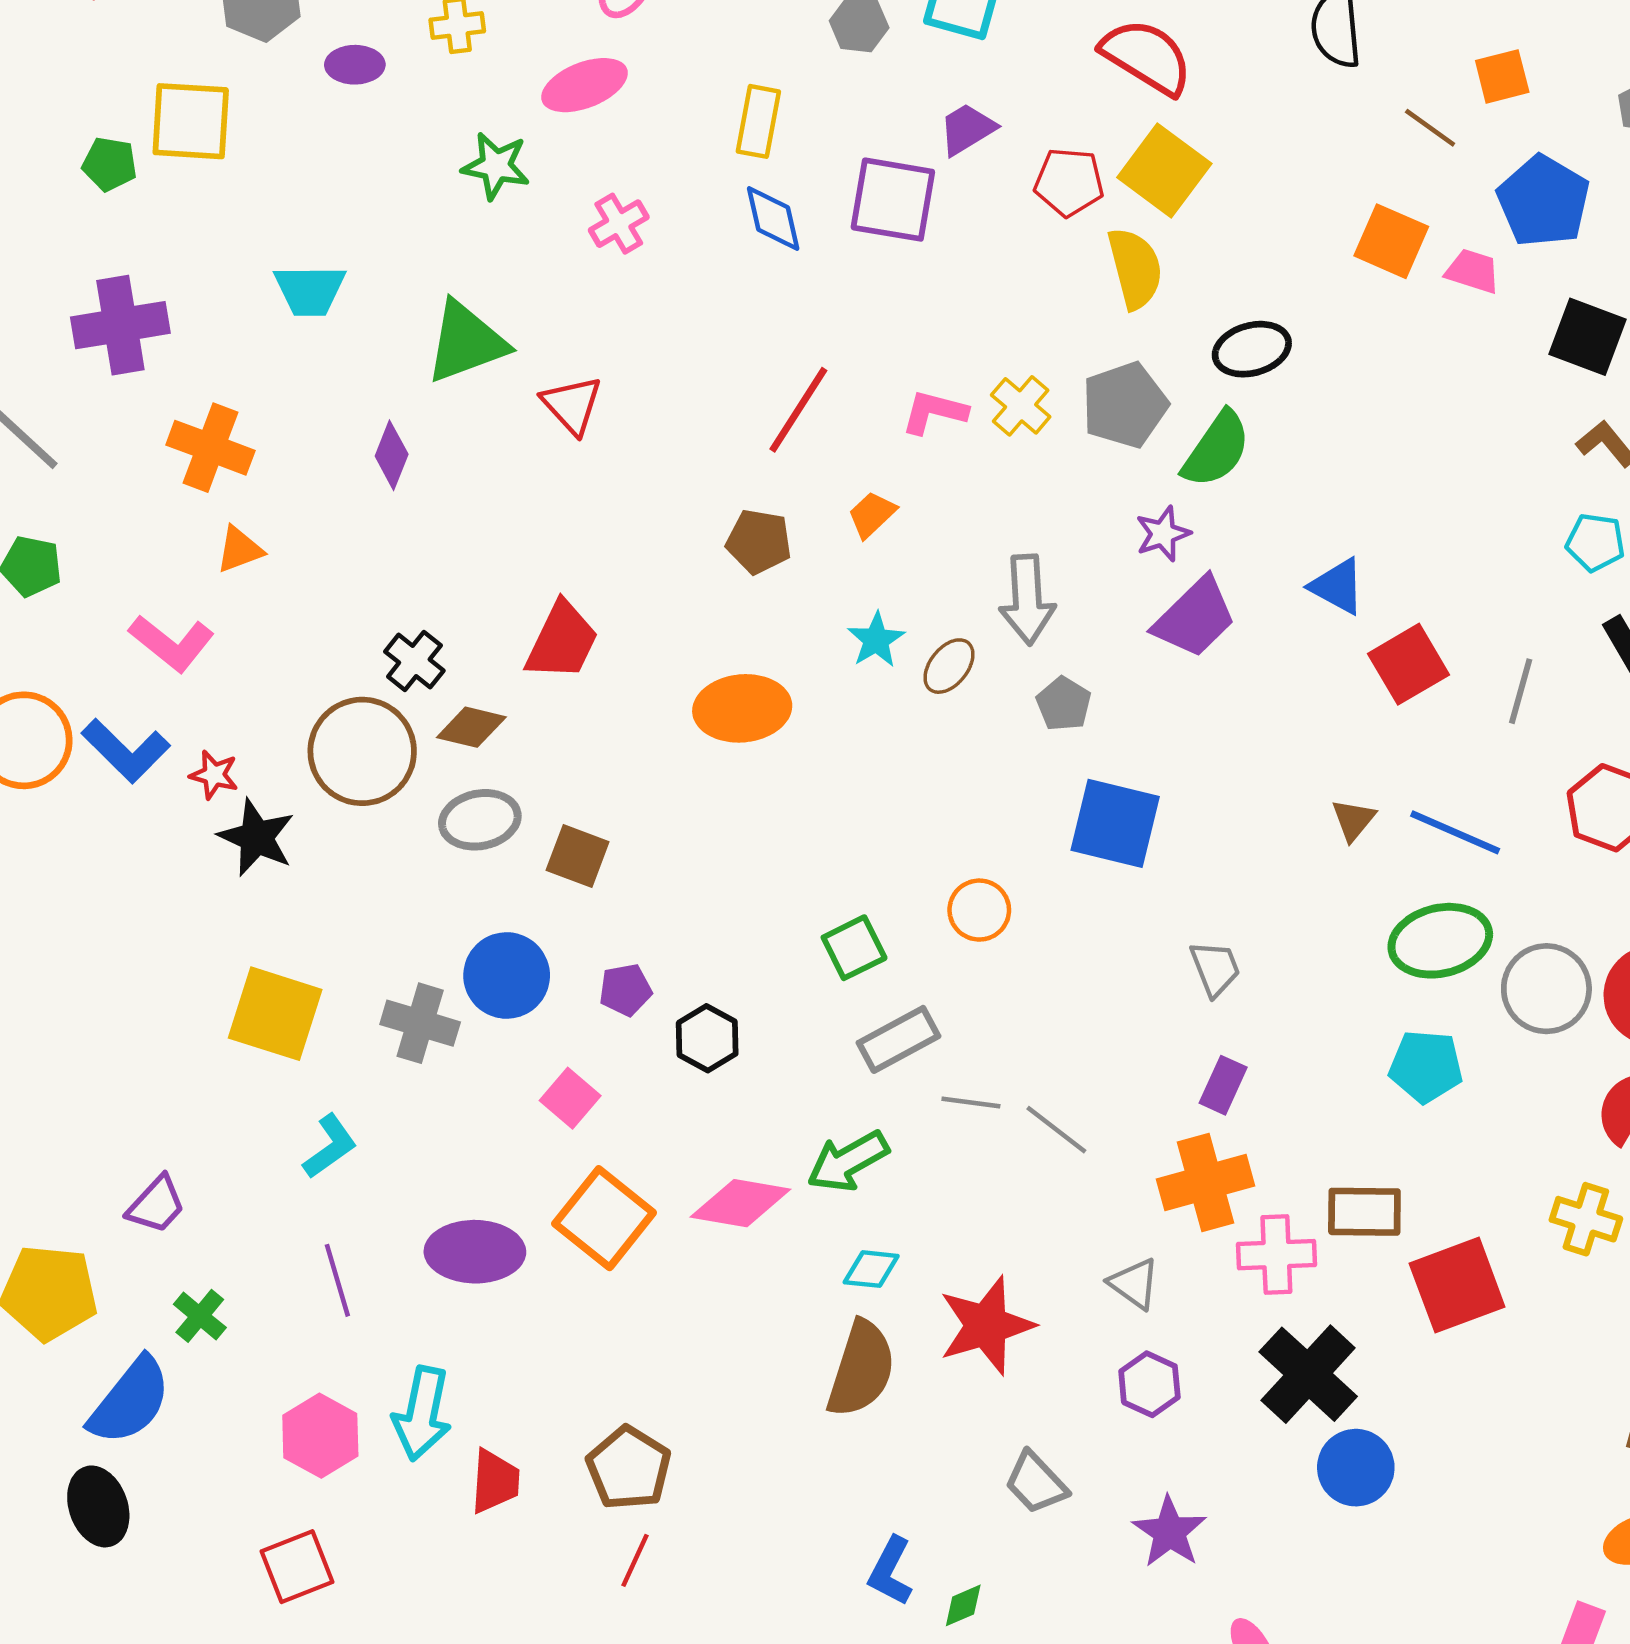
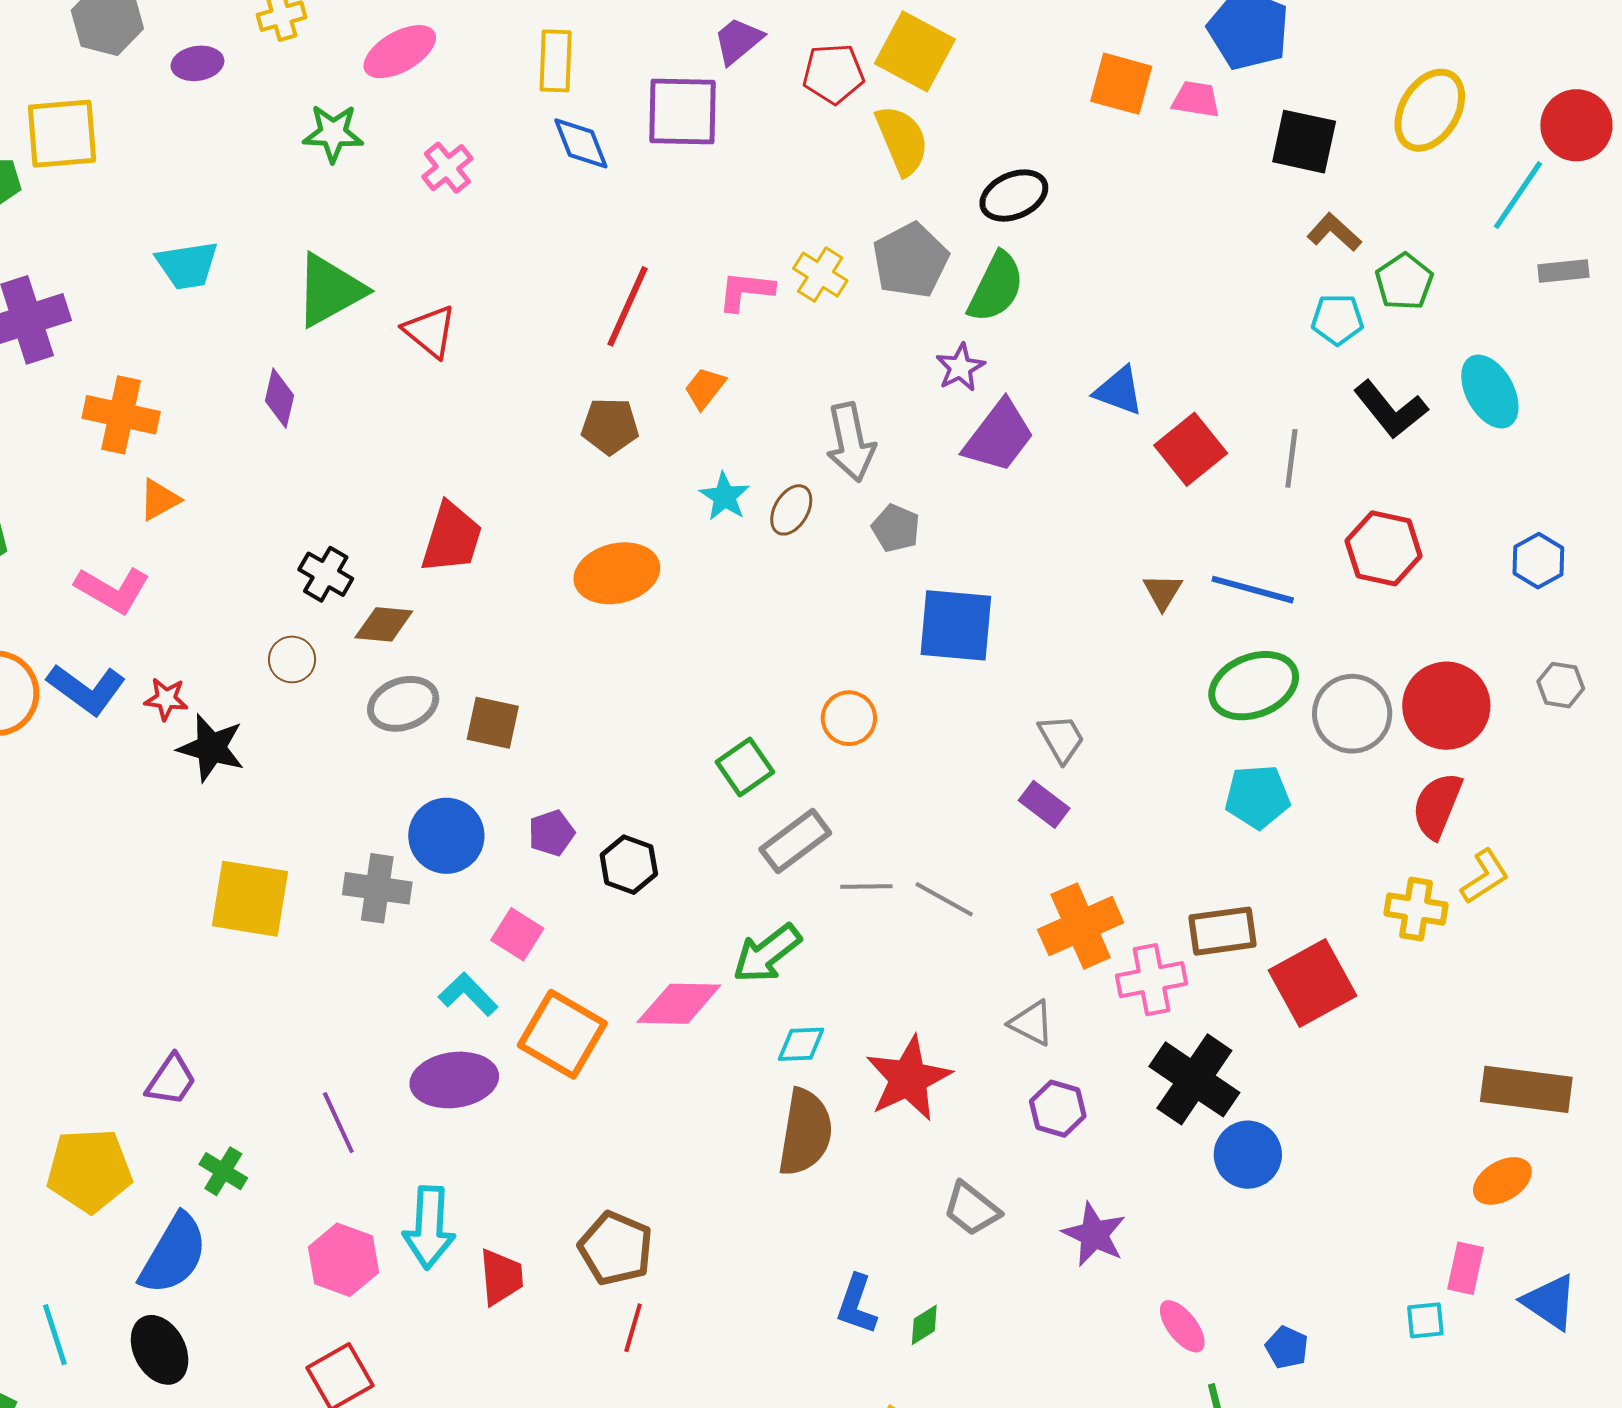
brown circle: (362, 751) -> (292, 659), size x0.5
purple rectangle: (1223, 1085) -> (1044, 804), moved, turned -69
cyan L-shape: (330, 1146) -> (468, 994), moved, turned -90

